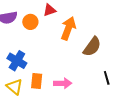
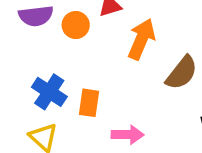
orange rectangle: (37, 81) -> (89, 103), moved

